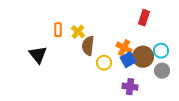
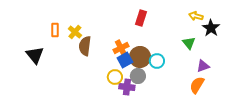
orange cross: (124, 48) -> (121, 48), turned 35
cyan circle: (161, 51) -> (157, 61), moved
yellow circle: (104, 63) -> (115, 77), moved
gray circle: (162, 71) -> (138, 76), moved

